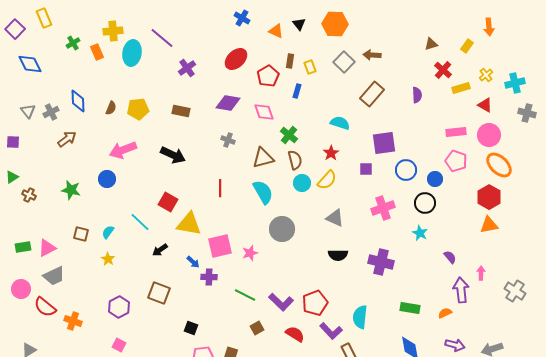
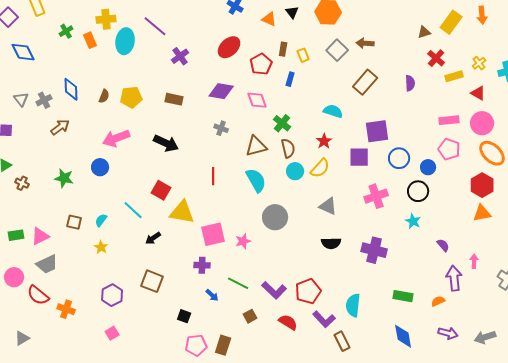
yellow rectangle: (467, 46) -> (451, 22), moved, size x1.6
purple square: (366, 169) -> (359, 157), size x1.5
blue arrow: (193, 262) -> (212, 295), moved
pink square: (119, 345) -> (112, 333), turned 32

